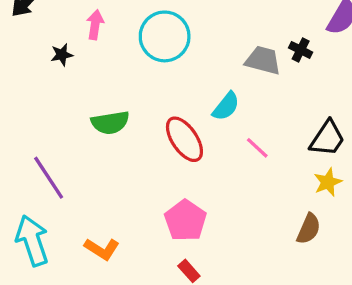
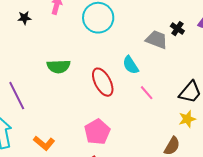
black cross: (301, 50) -> (177, 29), moved
black star: (62, 55) -> (24, 18), moved
cyan semicircle: (226, 106) -> (131, 65), turned 102

